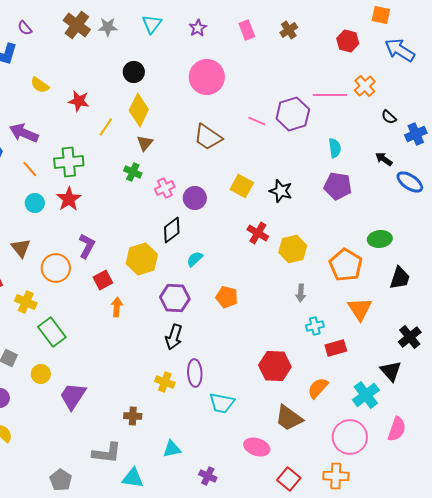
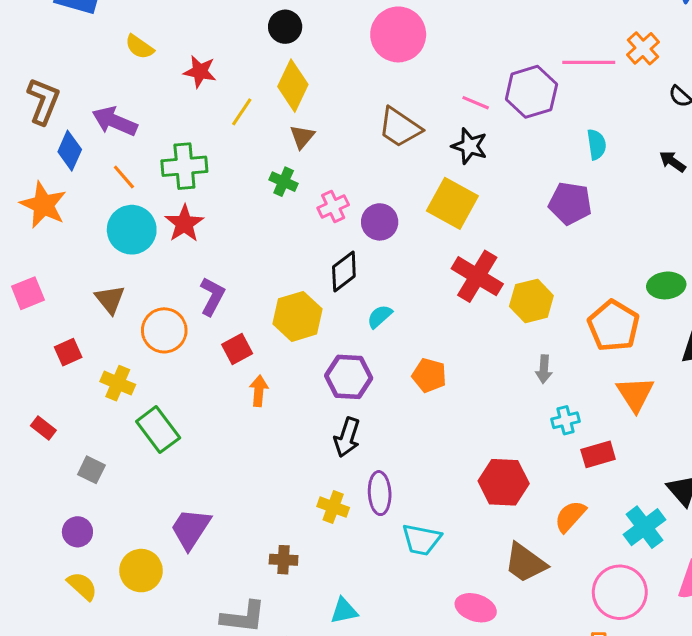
yellow square: (242, 186) -> (452, 203), size x1.4
purple pentagon: (338, 186) -> (570, 203), moved
black star: (281, 191) -> (469, 146), moved
cyan circle: (35, 203) -> (132, 230), size x1.6
red cross: (258, 233) -> (477, 276), size x1.5
yellow circle: (41, 374) -> (141, 571), moved, size x1.4

